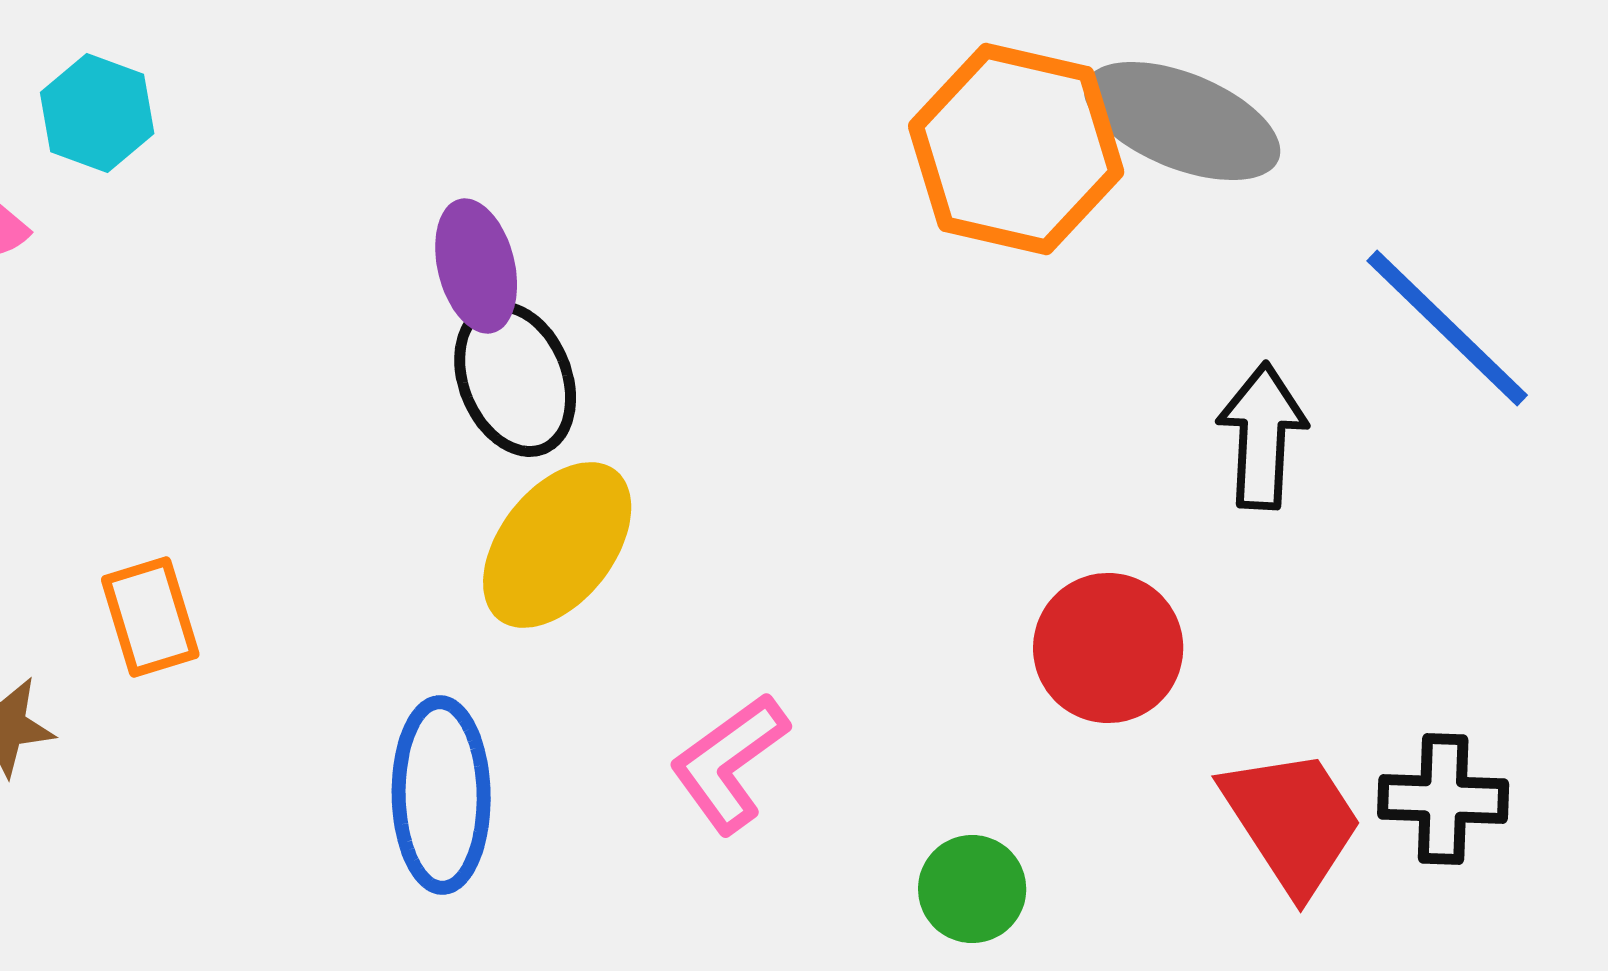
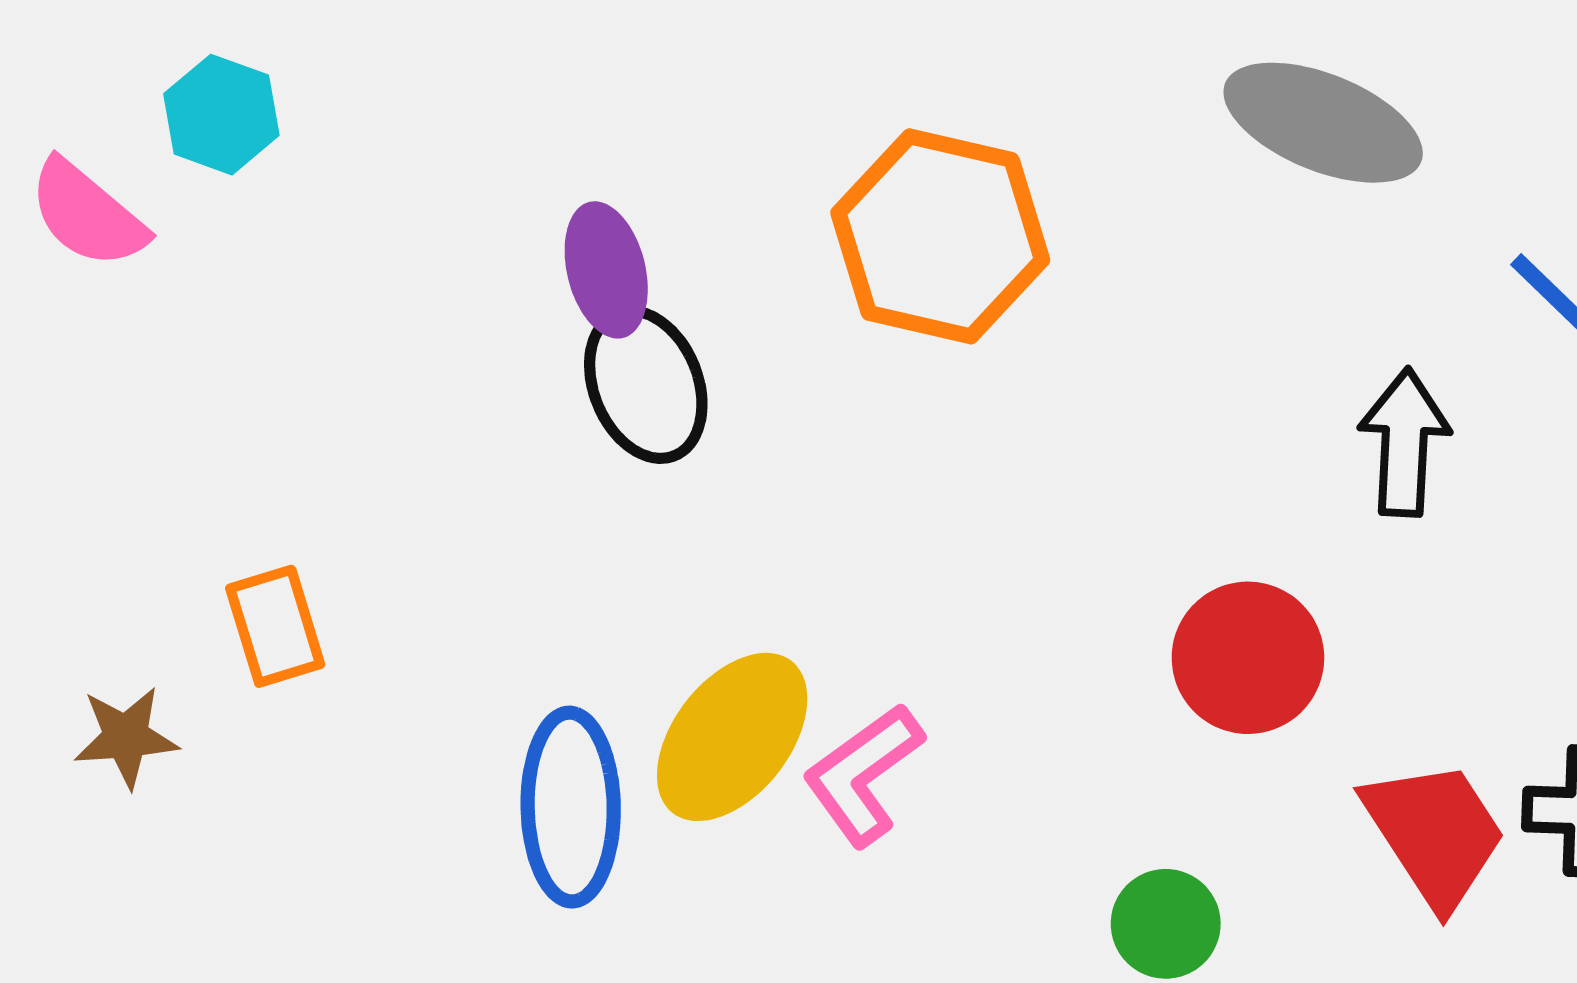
orange hexagon: (1016, 149) -> (940, 236), moved
yellow ellipse: (557, 545) -> (732, 737), moved
green circle: (972, 889) -> (1166, 924), moved

